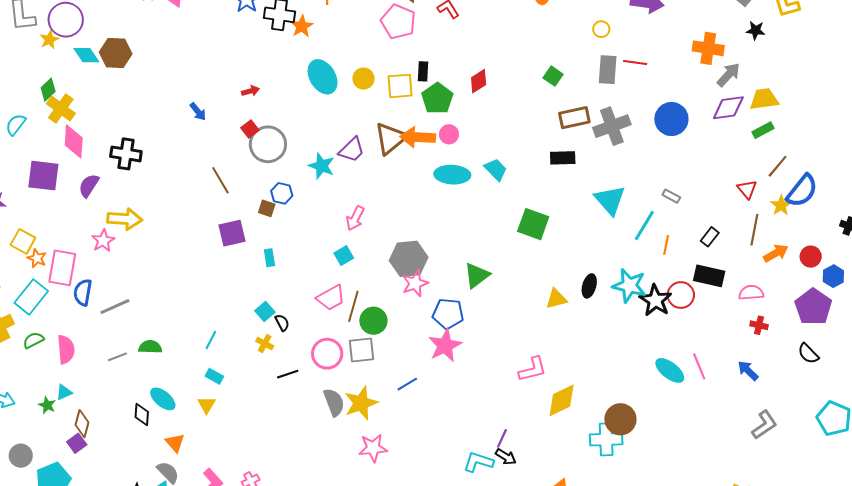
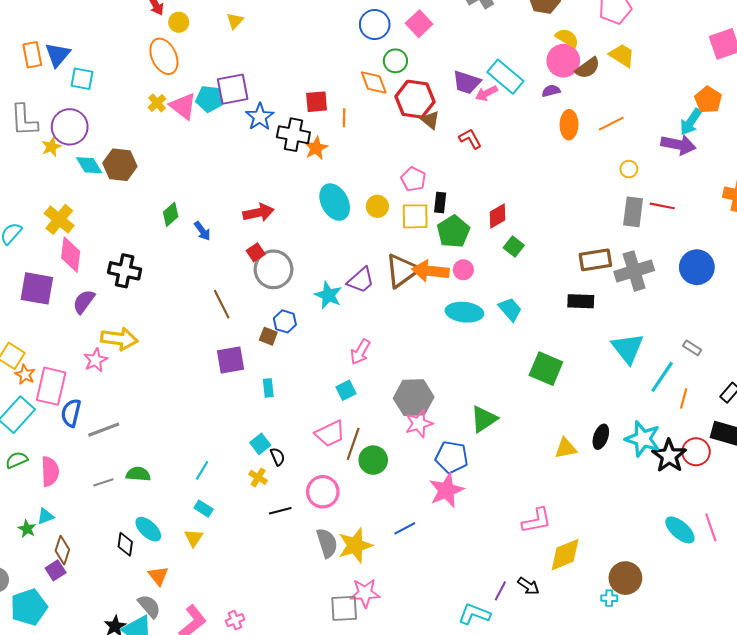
pink pentagon: (398, 22) -> (413, 179), moved, size x0.7
green square: (553, 76) -> (514, 247), moved
green diamond: (48, 90) -> (171, 214), moved
red arrow: (250, 91) -> (258, 213), size x1.6
gray square: (361, 350) -> (344, 608), moved
cyan cross: (606, 439) -> (609, 598), size x0.5
black arrow: (506, 457) -> (528, 586), moved

